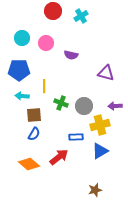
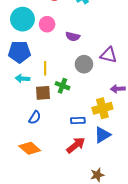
cyan circle: (22, 38) -> (22, 19), size x1.5
gray circle: (84, 106) -> (84, 64), moved
brown square: (34, 115) -> (43, 93), moved
red arrow: (59, 157) -> (76, 145), moved

